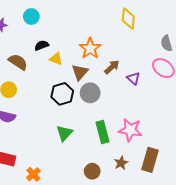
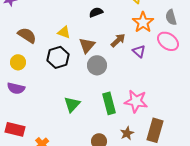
black semicircle: (42, 45) -> (96, 12), moved
orange star: (90, 48) -> (143, 22), moved
black hexagon: (62, 94) -> (58, 57), moved

